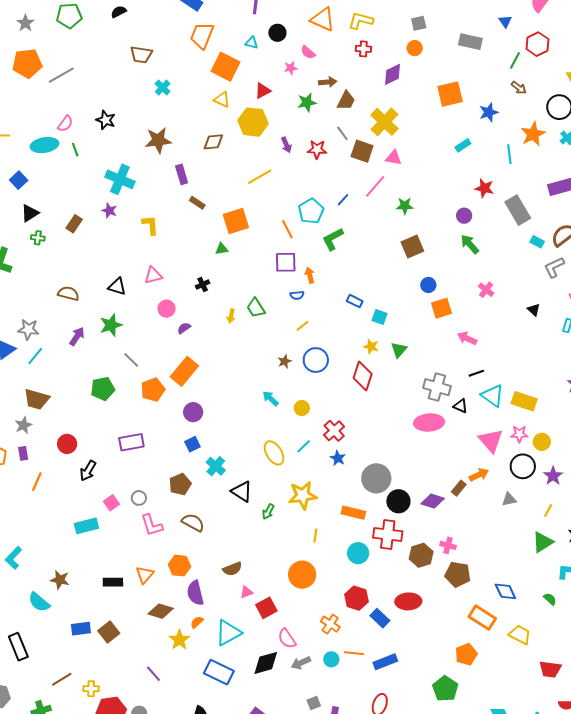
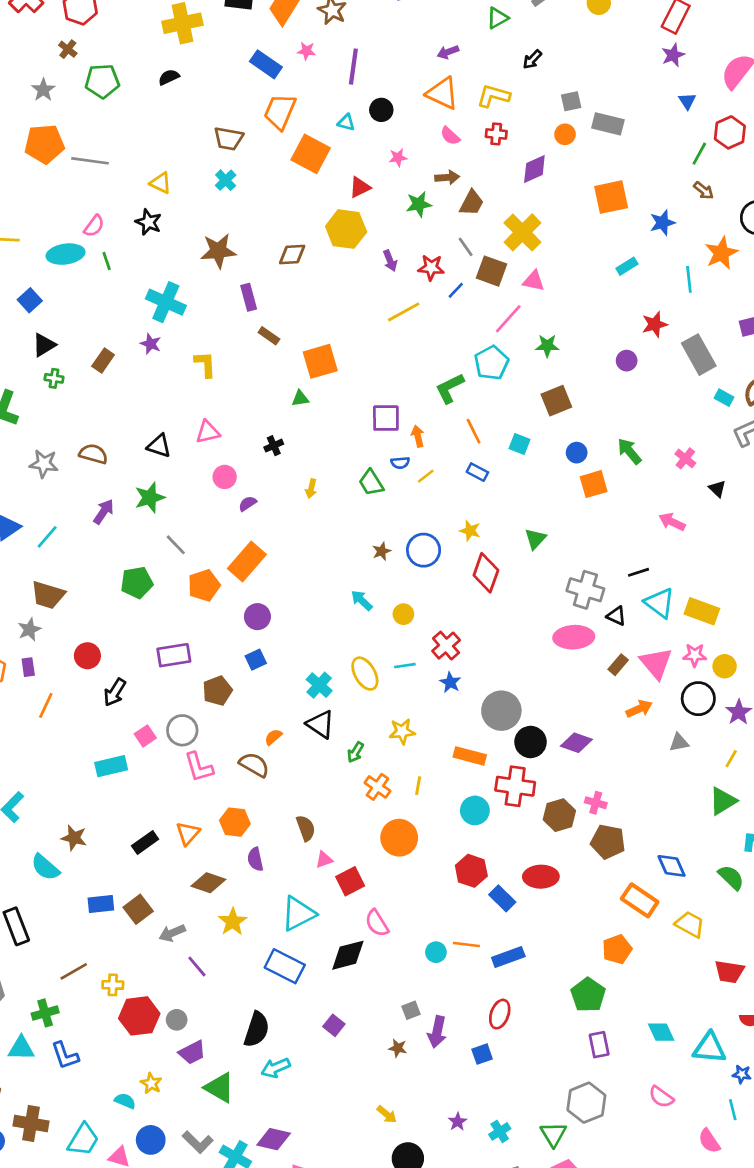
gray rectangle: (470, 42) -> (608, 124), moved
pink semicircle: (308, 52) -> (450, 136), moved
brown trapezoid: (141, 55) -> (229, 139), moved
gray line: (61, 75) -> (90, 161), turned 36
yellow triangle: (222, 99) -> (161, 183), moved
yellow line: (260, 177) -> (404, 312), moved
red star: (484, 188) -> (655, 324), turned -30
blue line: (343, 200) -> (456, 290), moved
cyan pentagon: (311, 211) -> (491, 363), moved
orange line: (287, 229) -> (474, 431), moved
green arrow: (470, 244) -> (629, 451), moved
pink cross: (486, 290) -> (685, 458), moved
green trapezoid: (256, 308) -> (371, 483), moved
cyan square: (380, 317) -> (519, 444), moved
yellow line: (303, 326) -> (426, 476), moved
gray star: (28, 329) -> (44, 464), moved
pink arrow: (467, 338) -> (672, 522), moved
yellow star: (371, 346) -> (470, 531), moved
cyan line: (304, 446) -> (405, 666), turned 35
cyan cross: (216, 466) -> (319, 685), moved
brown pentagon: (180, 484) -> (217, 691), moved
brown rectangle: (459, 488) -> (618, 665), moved
yellow star: (303, 495) -> (402, 731), size x0.7
gray circle: (139, 498) -> (182, 730), size x1.5
brown semicircle: (232, 569) -> (306, 828), turned -90
black rectangle: (113, 582) -> (145, 842), turned -36
purple semicircle: (195, 593) -> (255, 859), size x0.7
green semicircle: (550, 599) -> (731, 877), size x1.5
orange semicircle: (197, 622) -> (273, 737), moved
orange cross: (330, 624) -> (377, 787), moved
gray arrow: (301, 663) -> (172, 933), moved

